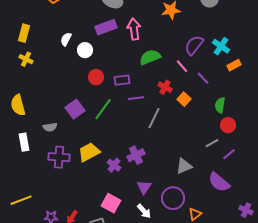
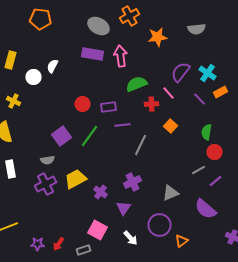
purple rectangle: (106, 27) -> (92, 54), turned 30
white circle: (85, 50) -> (34, 77), moved
yellow cross: (26, 59) -> (14, 101), moved
purple line: (203, 78) -> (200, 99), moved
red cross: (165, 87) -> (152, 104), moved, turned -32
gray semicircle: (50, 127) -> (48, 160), moved
purple cross: (136, 155) -> (132, 182), moved
purple cross: (59, 157) -> (46, 184), turned -30
purple triangle: (144, 187) -> (124, 208), moved

